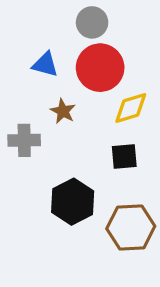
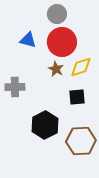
brown star: (63, 111) -> (56, 69), moved

